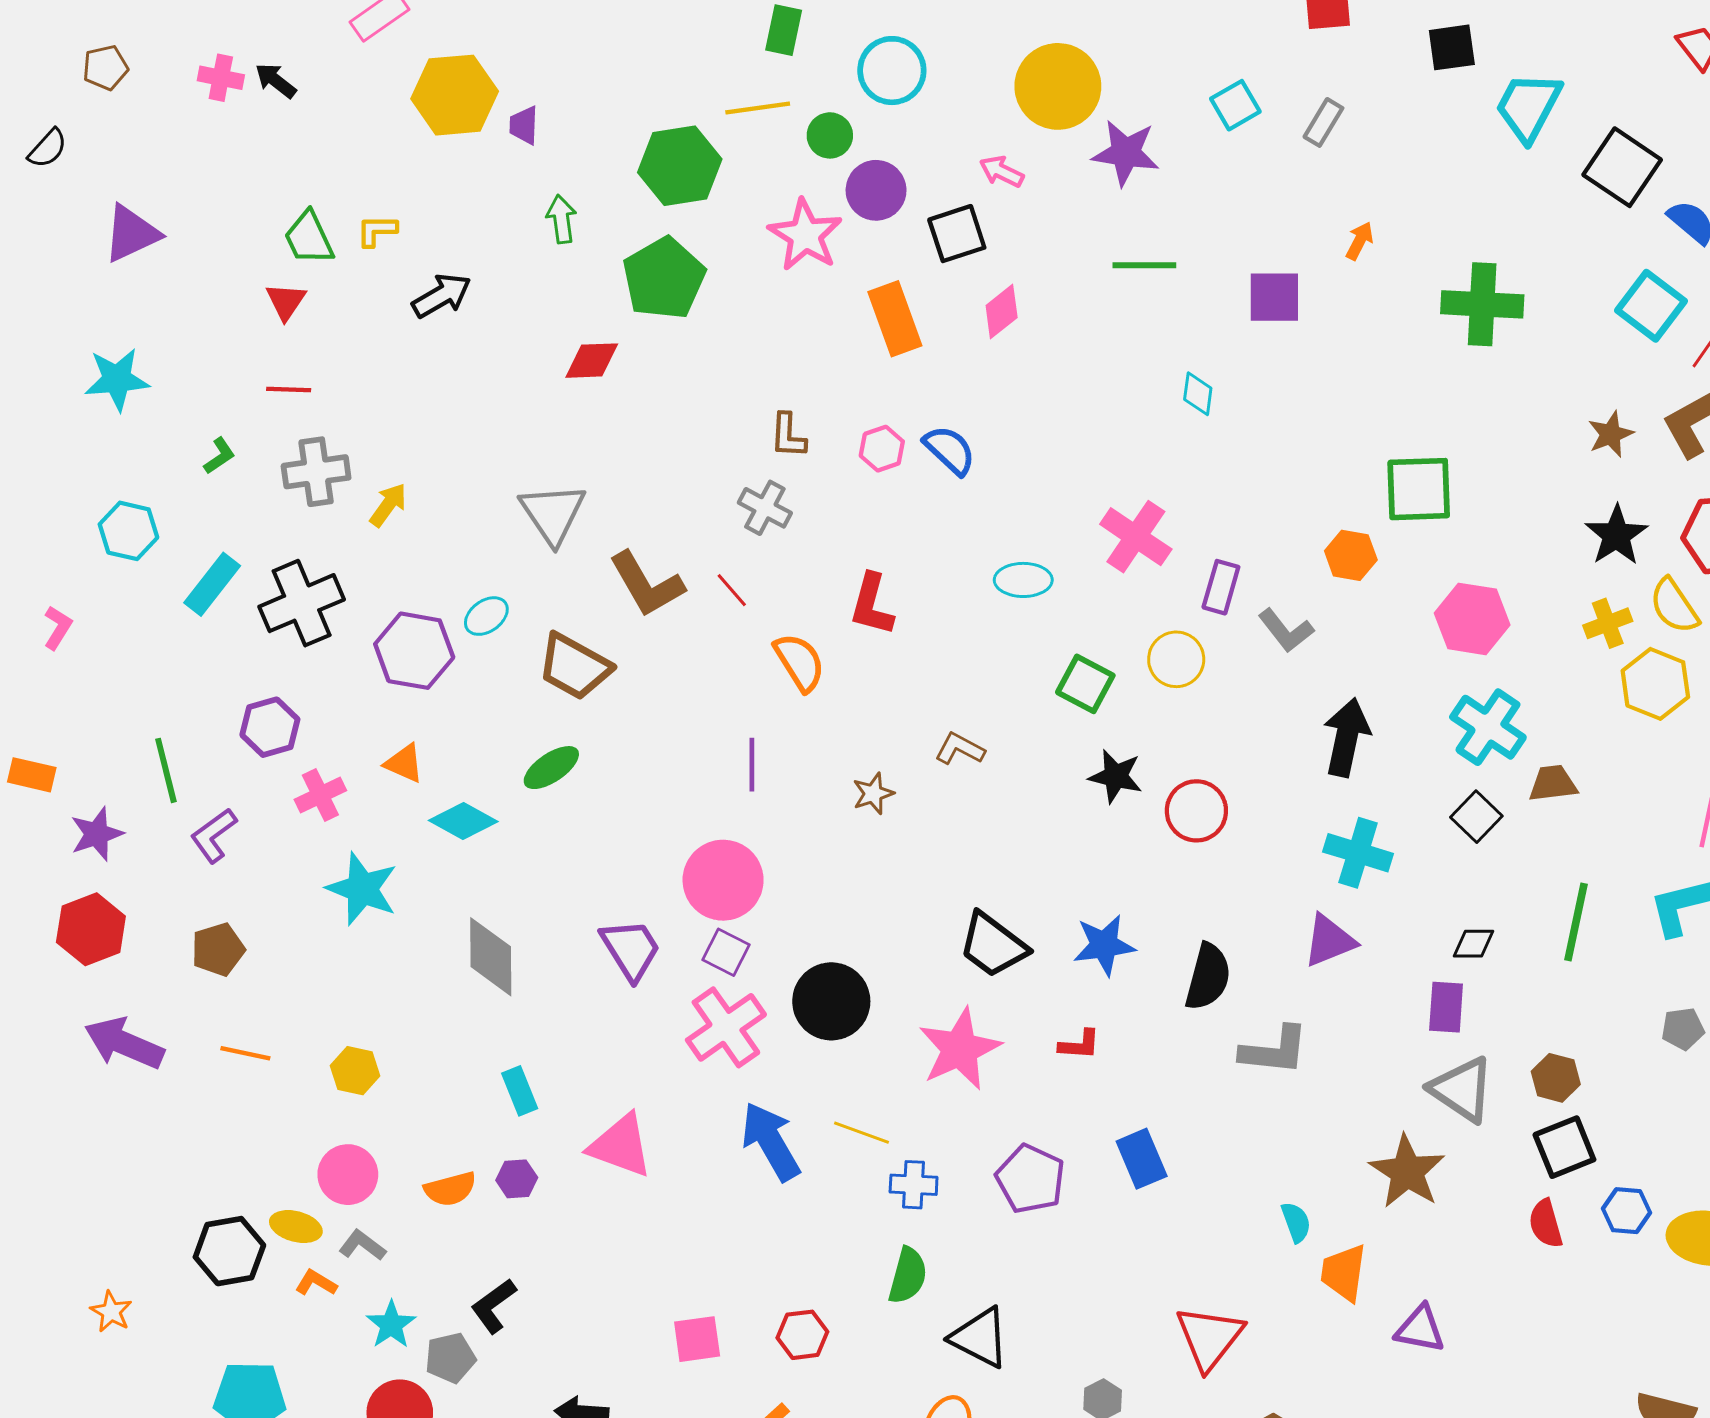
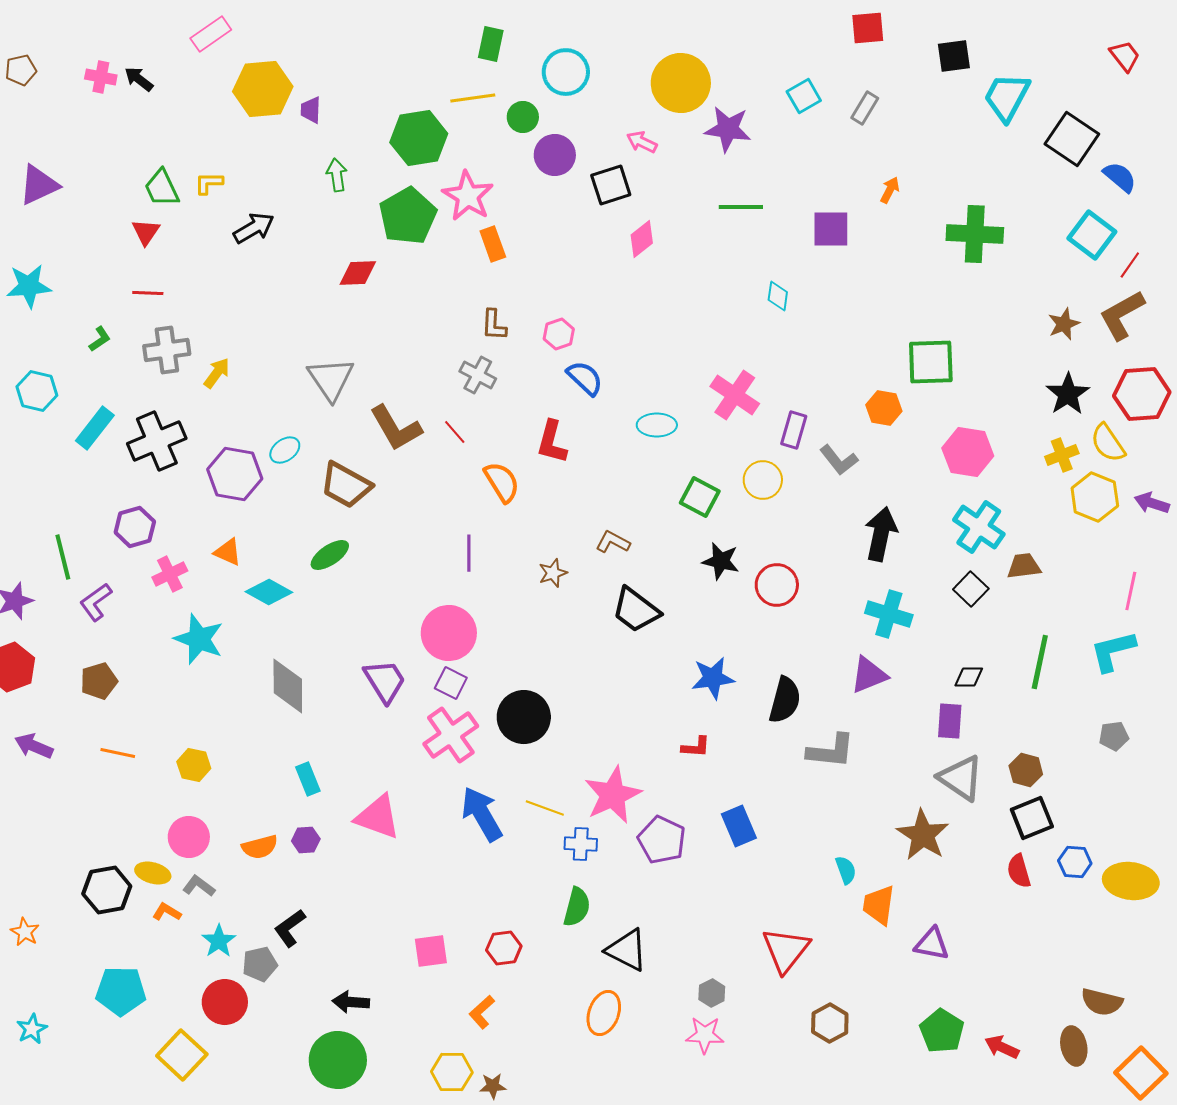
pink star: (805, 235) -> (468, 196), moved
orange rectangle: (895, 319) -> (493, 244), moved, size x0.7
blue semicircle: (950, 450) -> (585, 378), moved
black trapezoid: (993, 945) -> (636, 610), moved
purple arrow: (124, 1043) -> (34, 746), size x0.7
pink star: (960, 1049) -> (613, 795), moved

